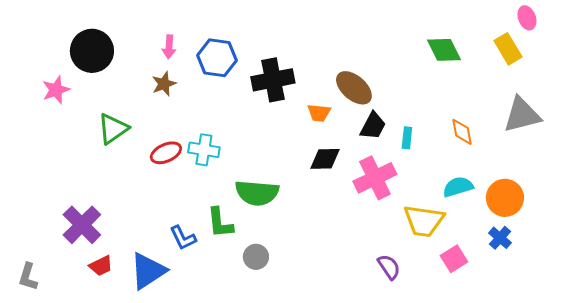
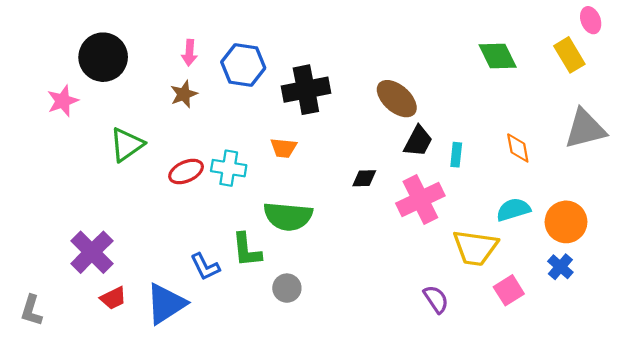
orange trapezoid: (319, 113) -> (284, 148), moved
black diamond: (325, 159) -> (364, 178), size x0.7

